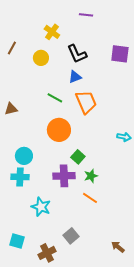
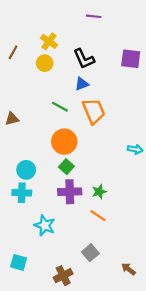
yellow cross: (52, 32) -> (49, 41), moved
green square: (78, 157) -> (66, 167), moved
gray square: (71, 236) -> (90, 253), moved
brown cross: (47, 253) -> (63, 276), moved

